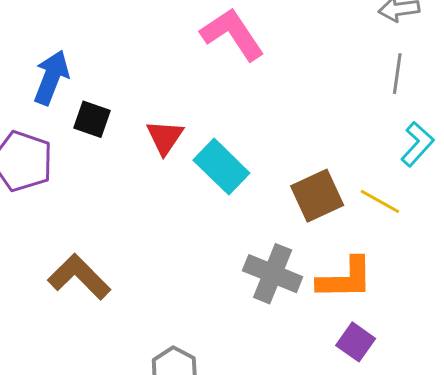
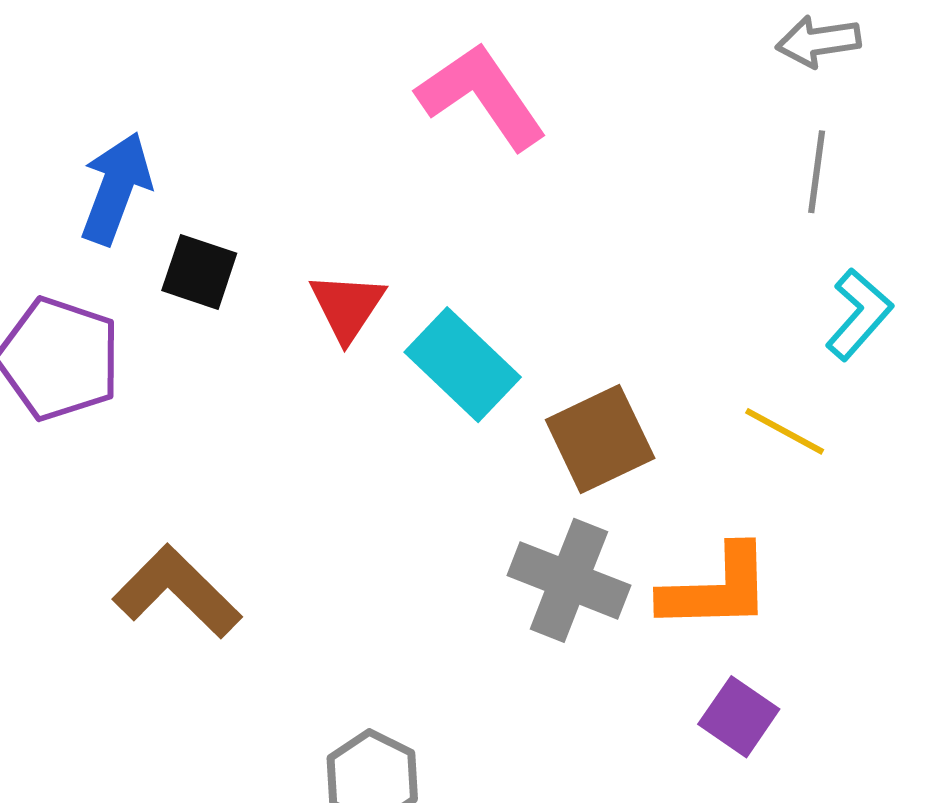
brown square: (317, 196) -> (600, 439), moved

